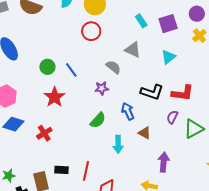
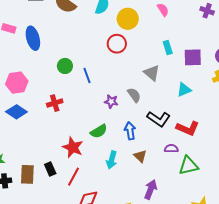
gray semicircle: (113, 67) -> (134, 95), moved
red star: (55, 97) -> (73, 147), moved, turned -30
purple semicircle: (172, 117) -> (171, 149), turned 48
red cross: (44, 133) -> (55, 103), moved
black rectangle: (61, 170) -> (50, 169), turned 48

